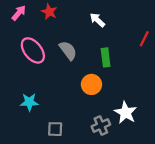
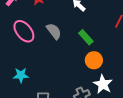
green rectangle: (106, 57) -> (86, 37), turned -35
orange circle: (91, 84) -> (94, 60), moved

